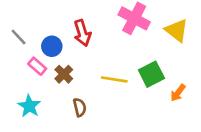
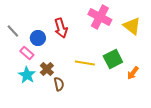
brown cross: (64, 74) -> (47, 69), moved
cyan star: (29, 106) -> (27, 75), moved

